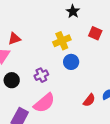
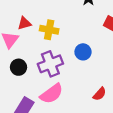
yellow cross: (62, 41) -> (49, 30), moved, turned 30
purple cross: (41, 75) -> (50, 64), size x1.6

